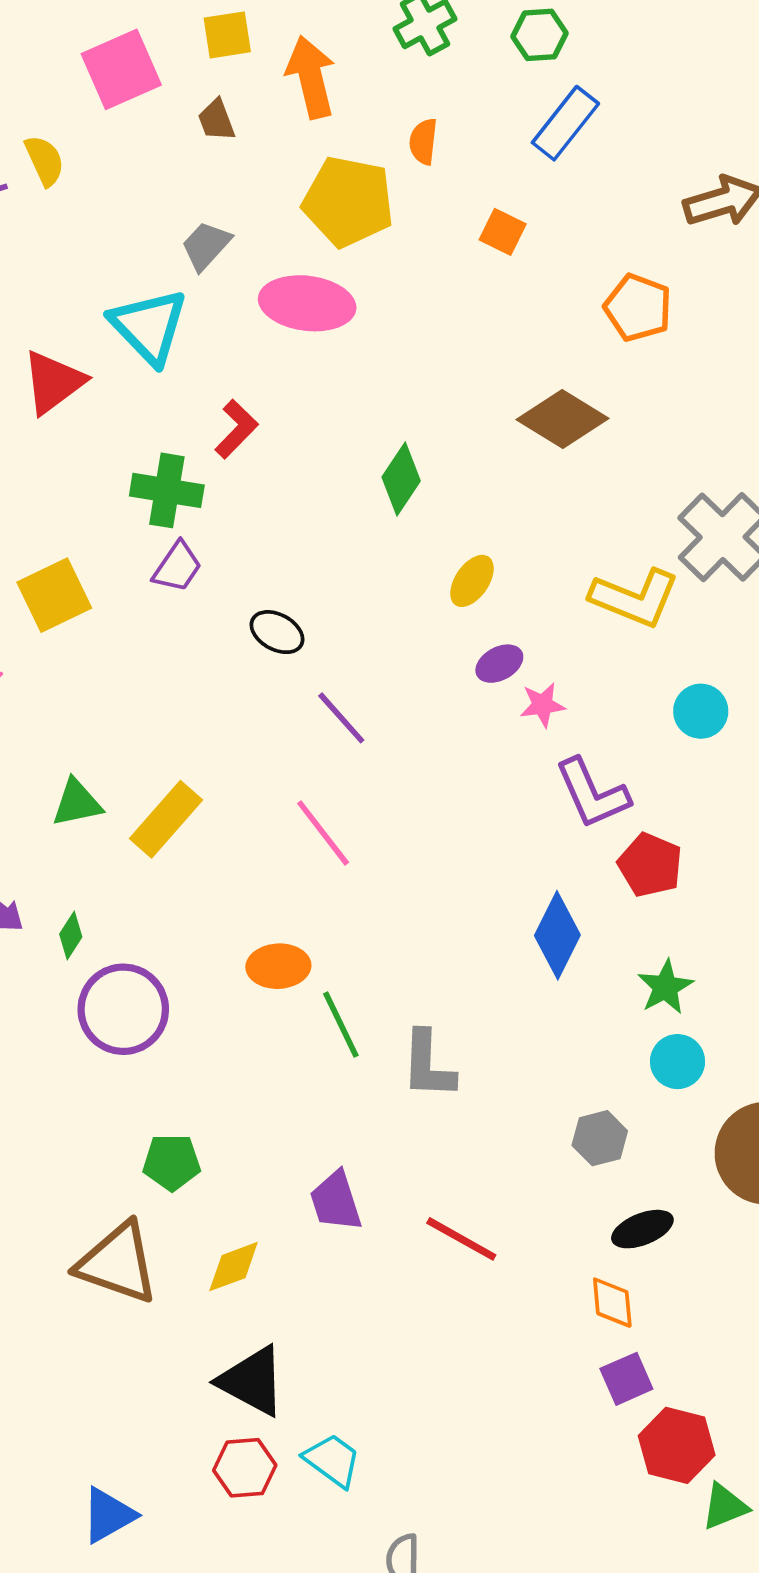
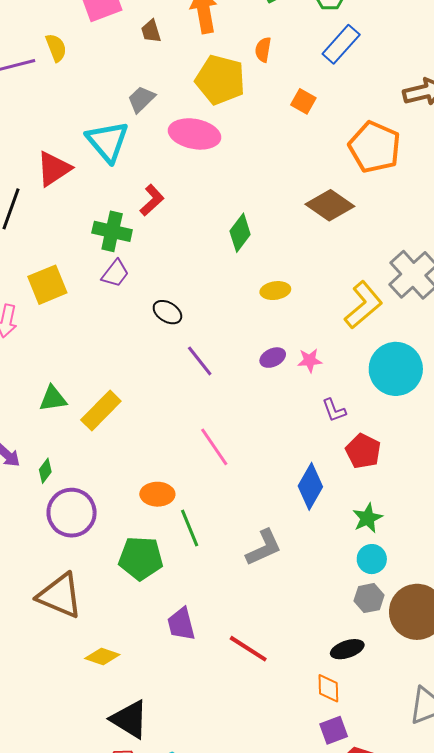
orange pentagon: (638, 308) -> (375, 147), size x1.4
yellow ellipse: (472, 581) -> (275, 291), turned 44
yellow L-shape: (635, 598) -> (363, 305), turned -66
purple ellipse: (499, 664) -> (273, 358), moved
cyan circle: (701, 711) -> (396, 369), size x1.8
purple L-shape: (592, 793) -> (334, 410), size x0.6
pink line: (323, 833) -> (214, 447), moved
gray L-shape: (428, 1065) -> (264, 548), moved, turned -120
gray hexagon: (600, 1138) -> (369, 598), moved
green pentagon: (172, 1162) -> (141, 558), moved, size x1.4
brown triangle: (118, 1263) -> (60, 596), moved
yellow diamond: (234, 1267) -> (102, 656), moved, turned 36

